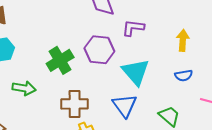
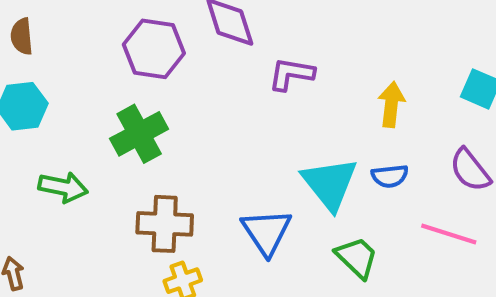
purple hexagon: (99, 50) -> (154, 49), moved
cyan triangle: (136, 72) -> (330, 184), moved

